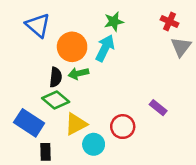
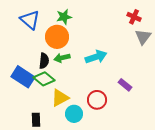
green star: (114, 22) -> (64, 17), moved
cyan arrow: (105, 48) -> (96, 57), moved, turned 45
blue rectangle: (29, 123) -> (23, 77), moved

